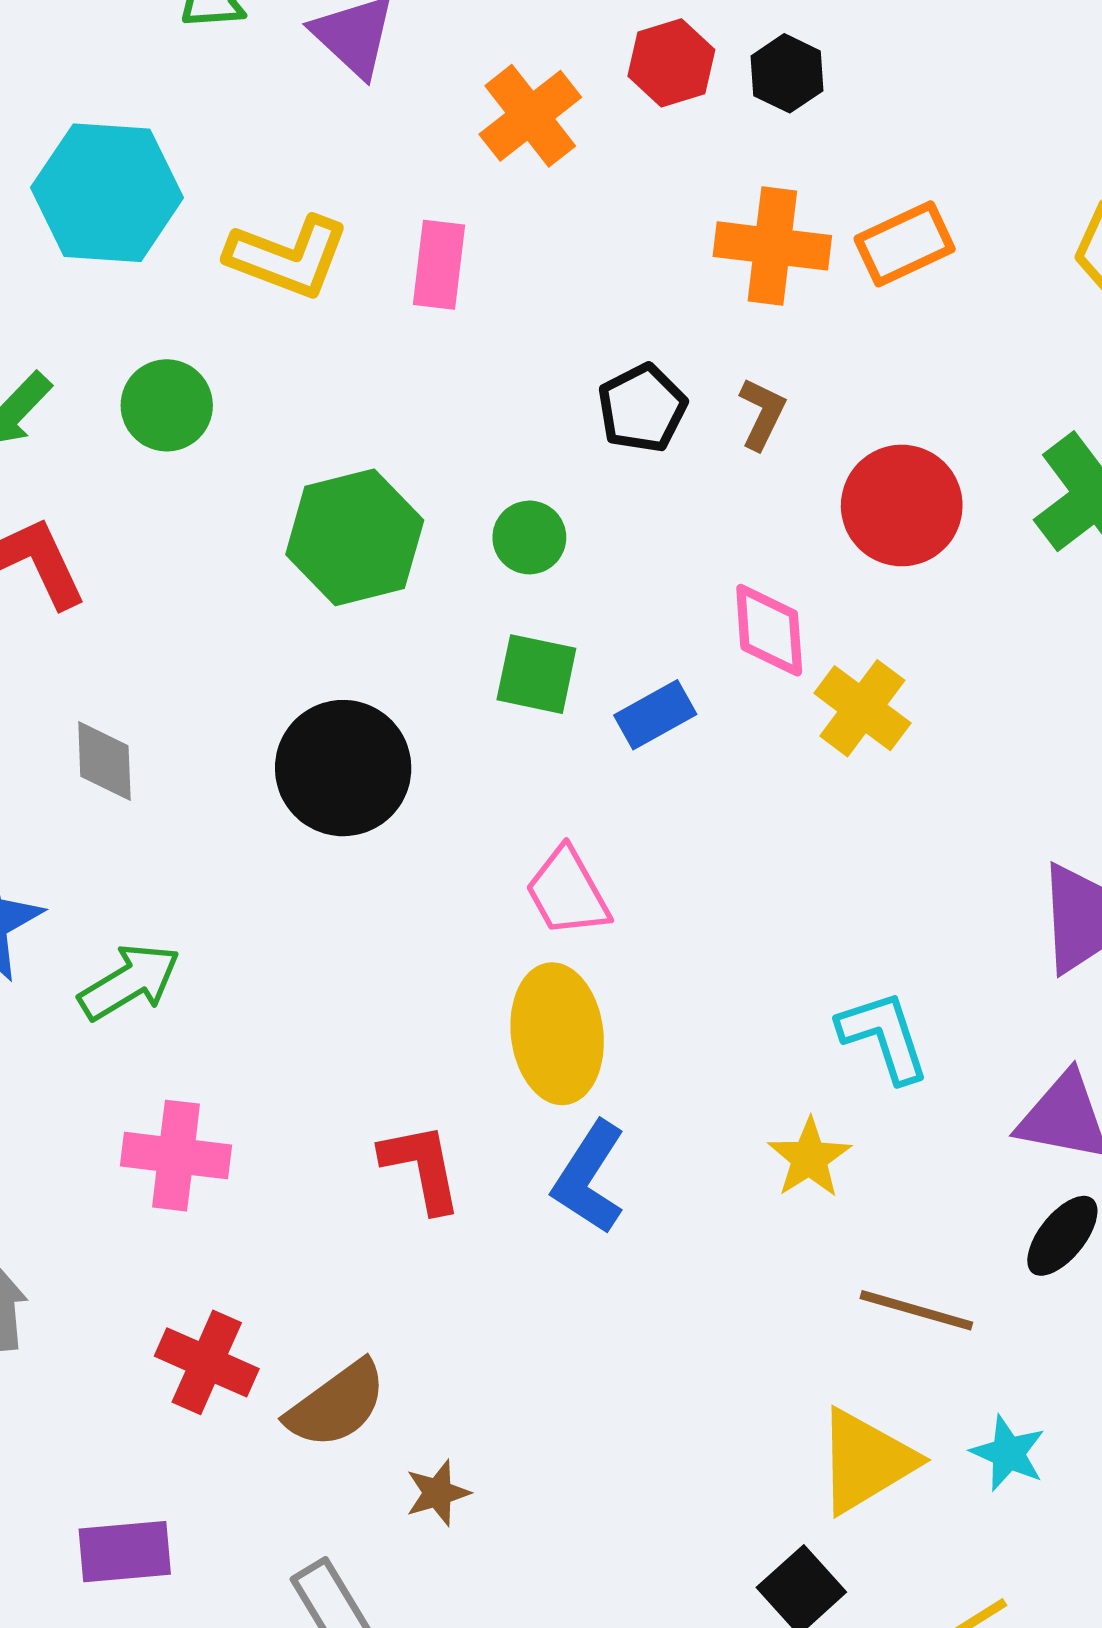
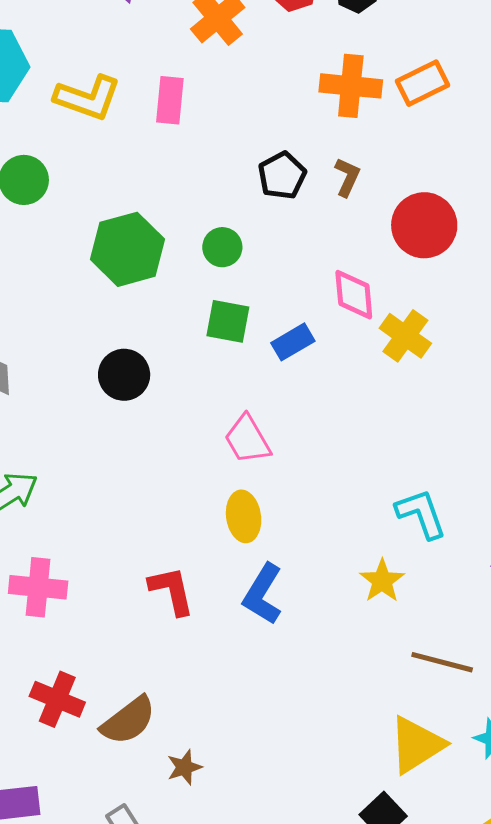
black circle: (343, 768) -> (124, 375), size x0.7
yellow ellipse: (557, 1034) -> (244, 516), size x0.7

